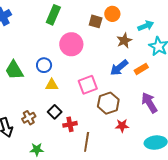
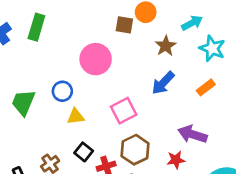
green rectangle: (53, 15) -> (36, 27), moved
orange rectangle: (141, 69) -> (206, 87), moved
green trapezoid: (14, 70) -> (23, 103), turned 60
brown hexagon: (108, 103) -> (135, 150), moved
purple arrow: (149, 103) -> (192, 134), moved, turned -35

